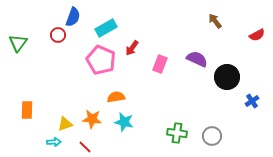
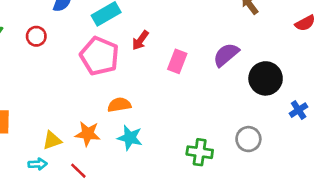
red circle: (58, 35) -> (36, 36), moved
purple semicircle: (197, 59) -> (226, 55), turned -65
gray circle: (212, 136) -> (248, 139), moved

